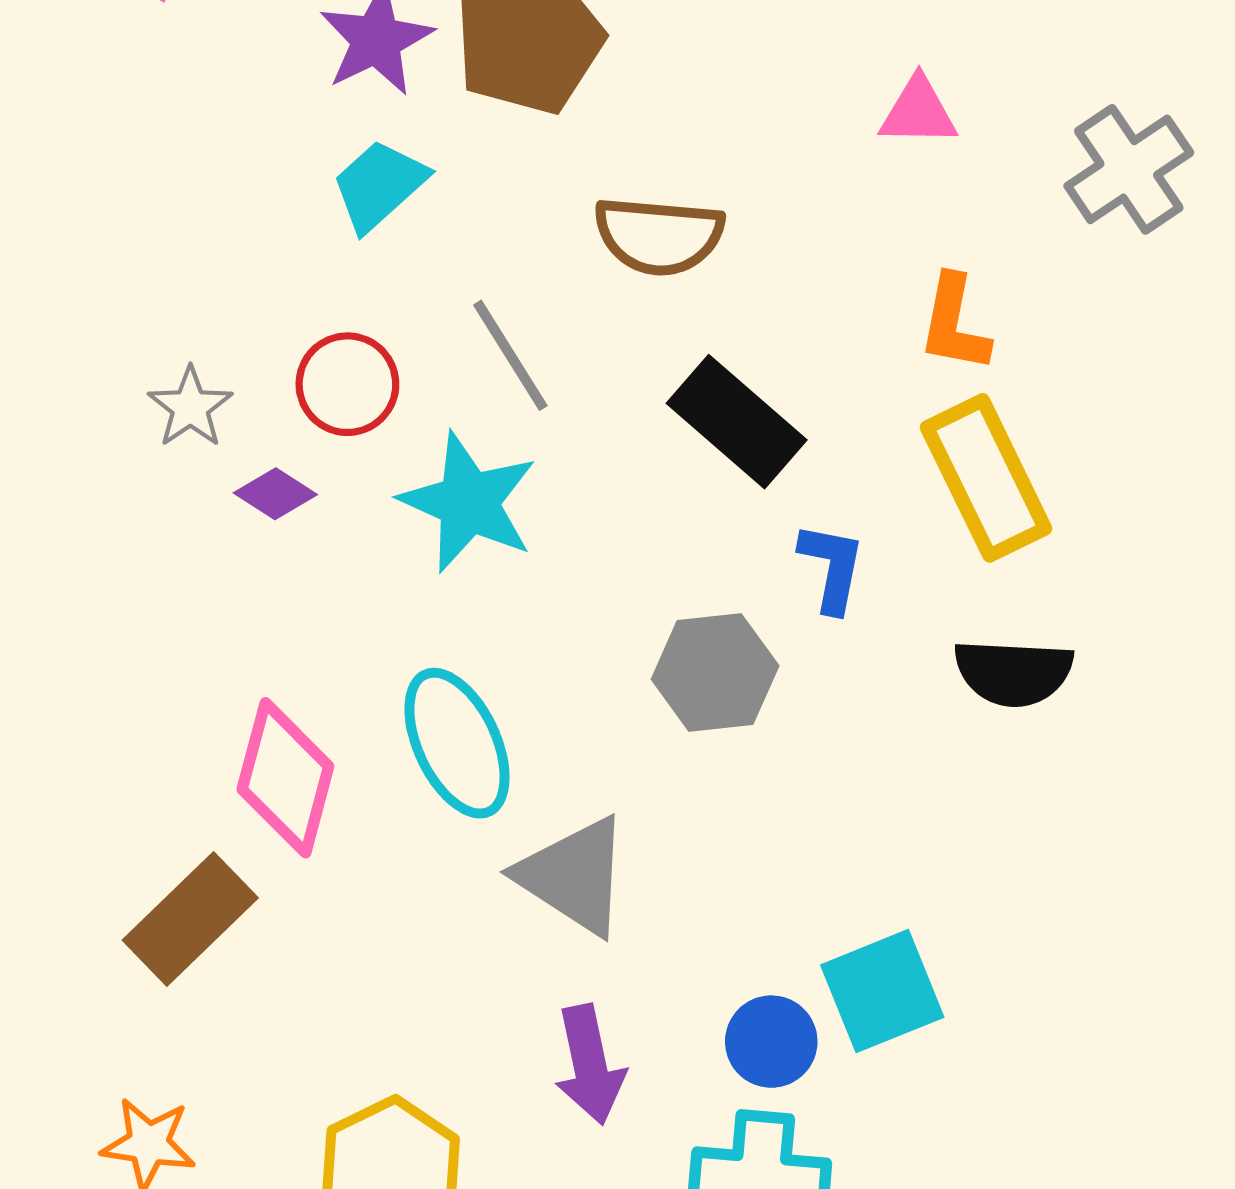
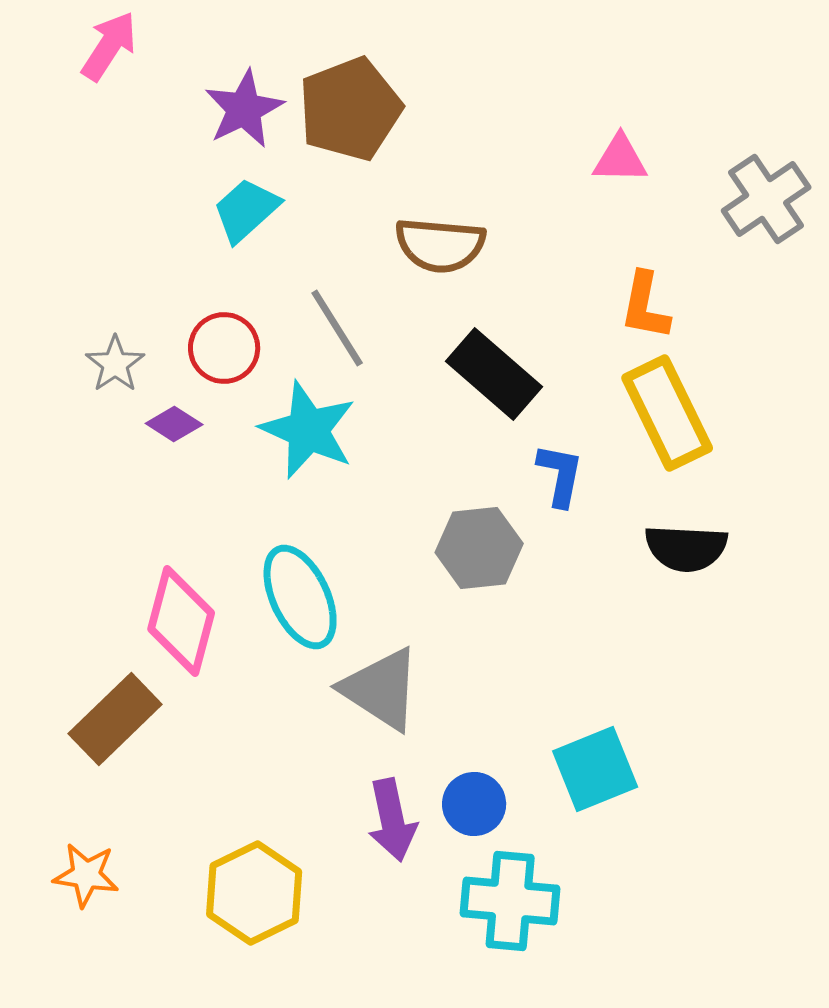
blue circle: (771, 1042) -> (474, 804), moved

